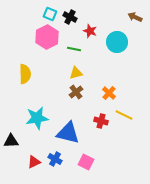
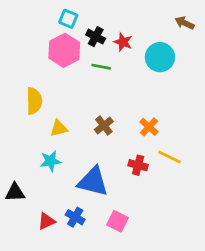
black cross: (70, 17) -> (96, 37), moved
yellow triangle: (76, 73) -> (59, 128), moved
cyan star: (37, 118) -> (51, 161), size x0.7

